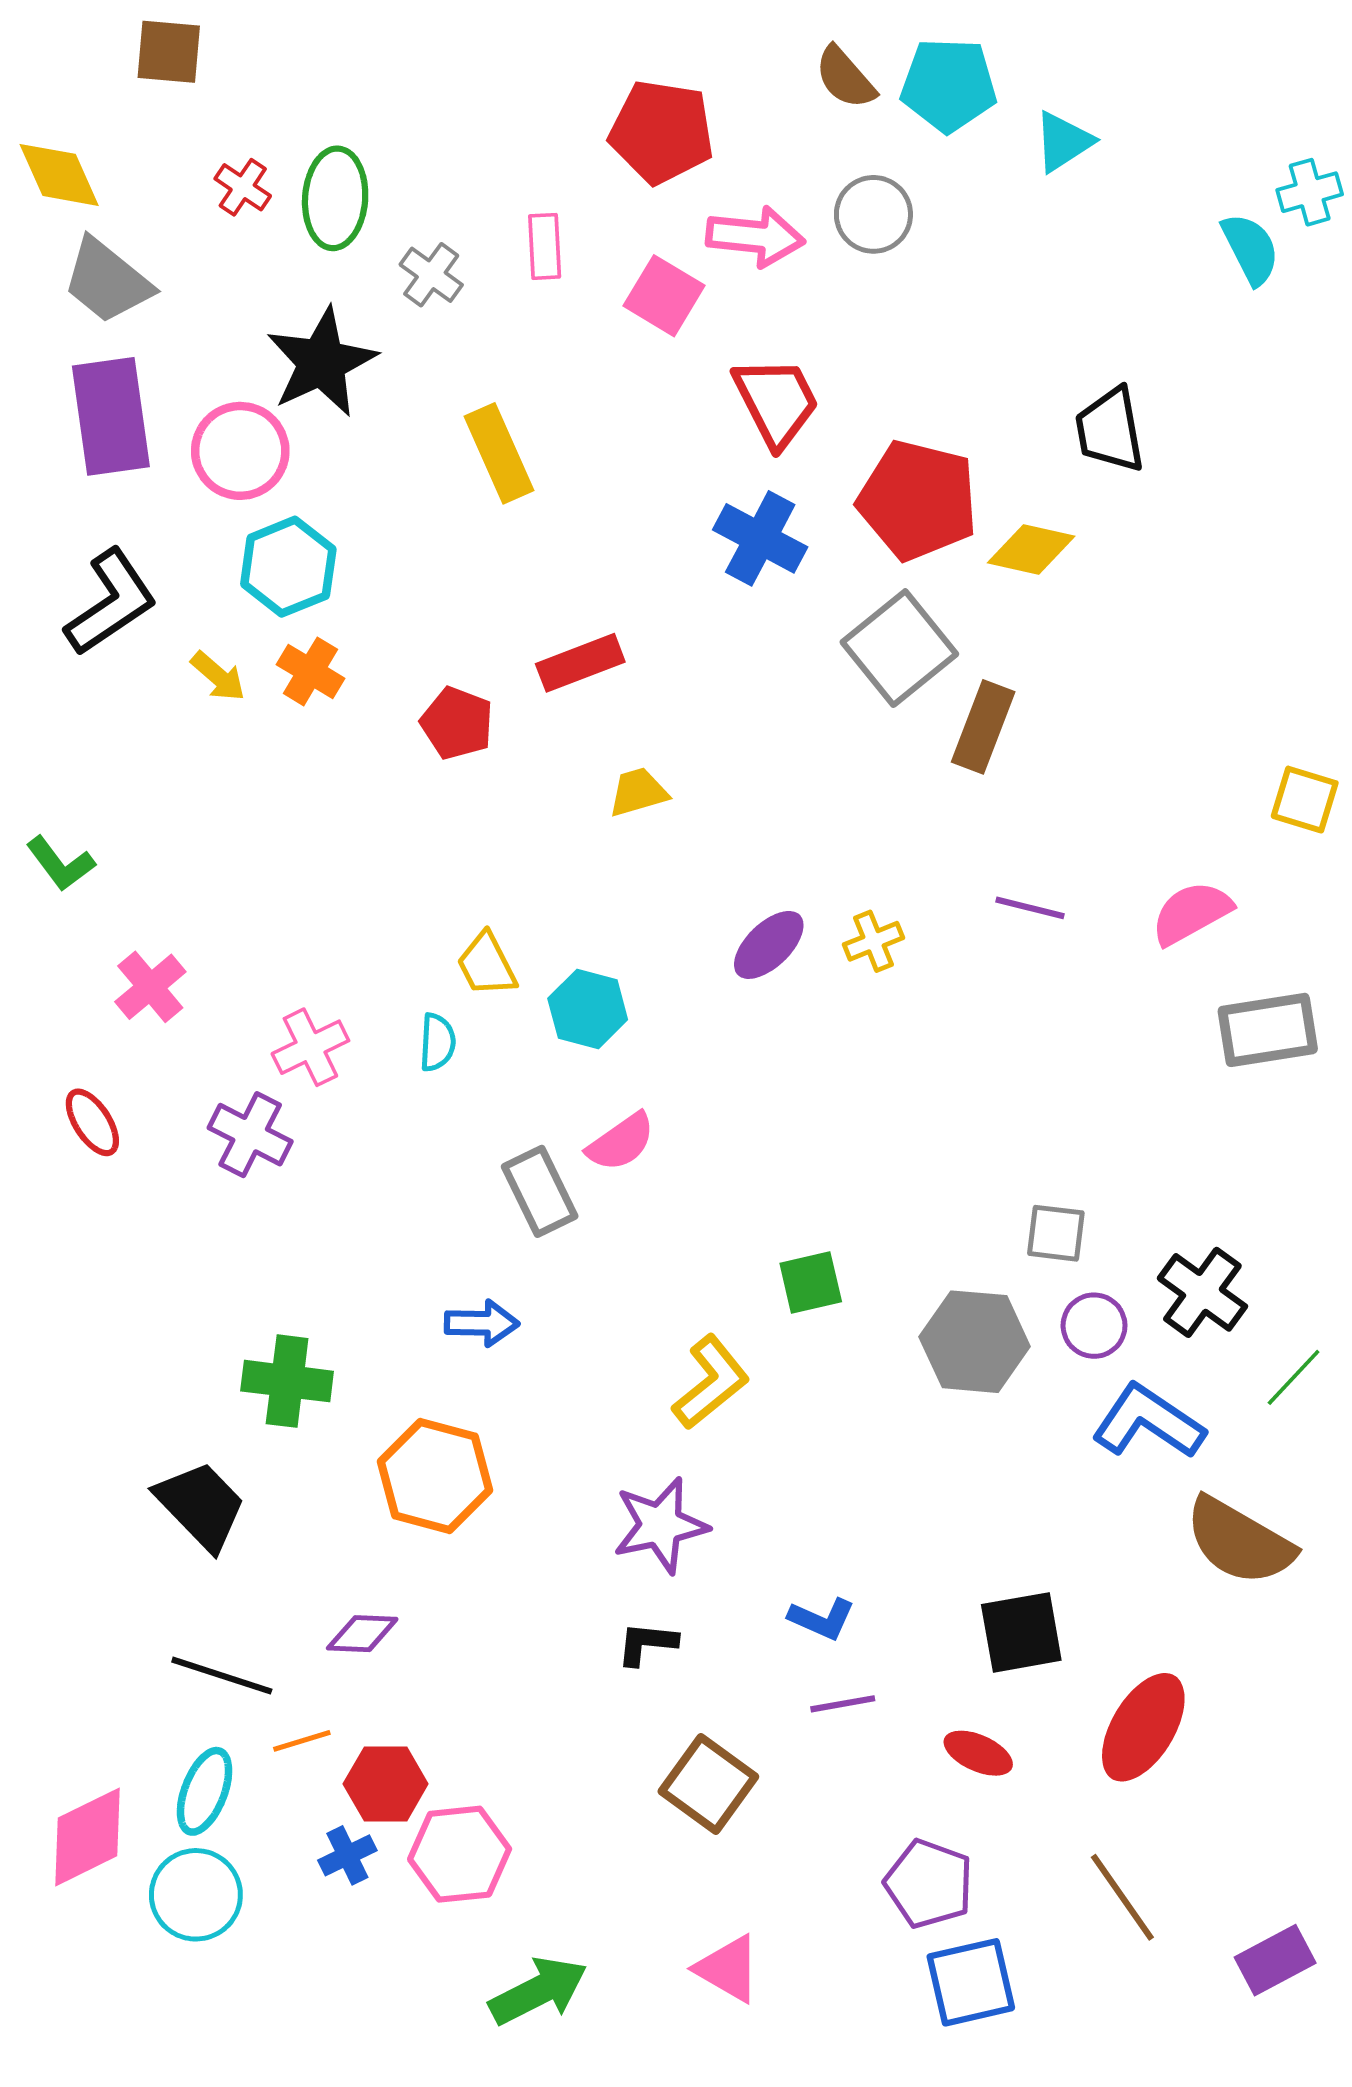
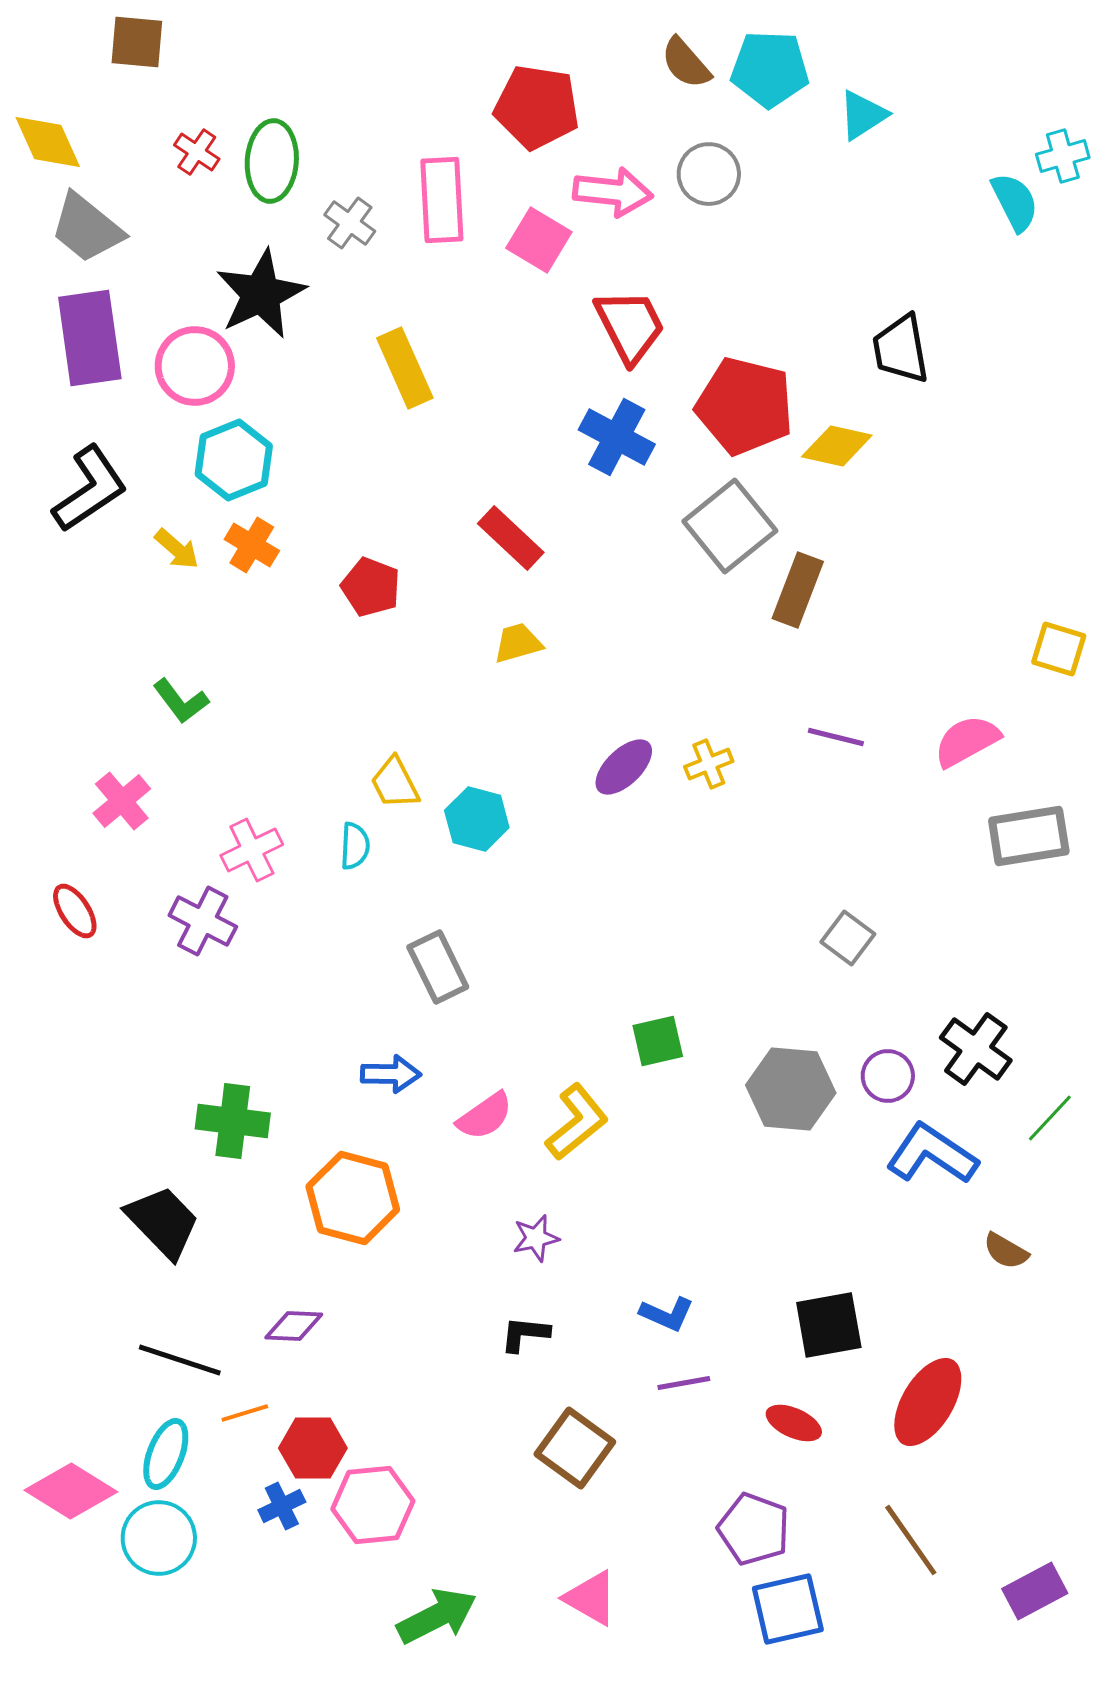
pink rectangle: (545, 246) -> (442, 200), size x1.6
red rectangle: (580, 663) -> (511, 538), moved, turned 64
green L-shape: (60, 864) -> (181, 701), moved
pink semicircle: (621, 1142) -> (485, 1116), moved
gray square: (1056, 1233) -> (848, 938), moved, turned 30
purple star: (660, 1525) -> (536, 1238), size x0.6
brown semicircle: (1239, 1541) -> (1006, 1251), size x0.5
pink diamond: (87, 1837) -> (71, 1491), turned 58

